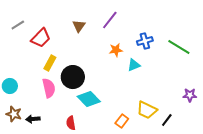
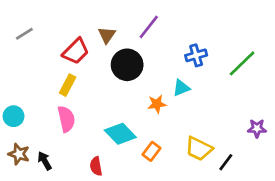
red trapezoid: (41, 38) -> (76, 51), moved
green line: (179, 47) -> (242, 63), turned -75
orange star: (116, 50) -> (157, 104), moved
black circle: (73, 77) -> (127, 65), moved
black arrow: (33, 119) -> (45, 161), turned 64
orange rectangle: (122, 121) -> (151, 151), moved

